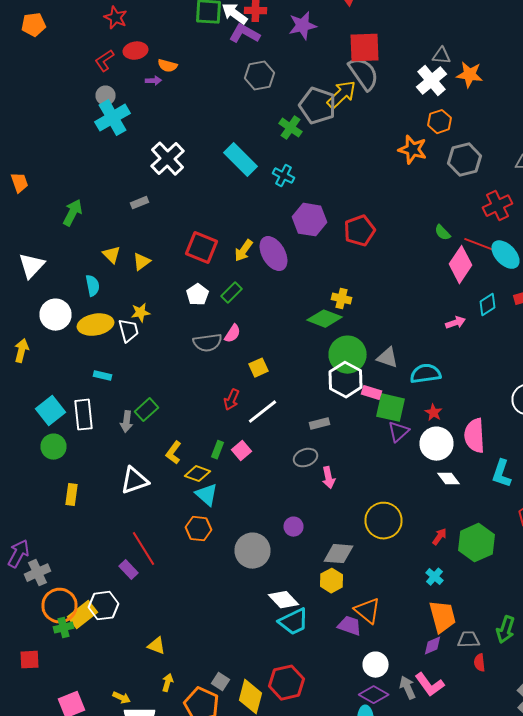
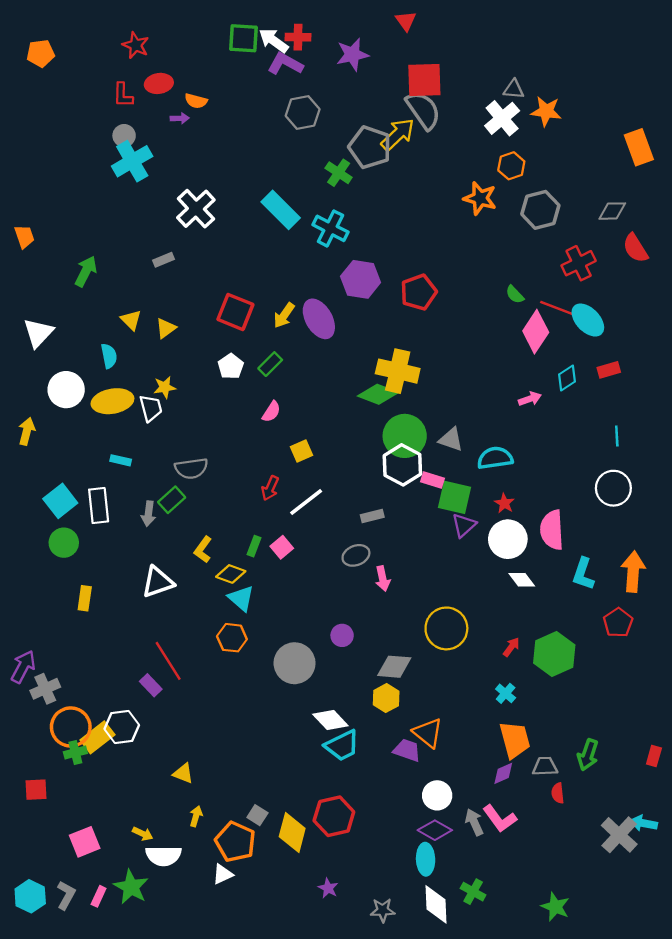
red L-shape: (104, 61) -> (123, 95), turned -55
cyan cross: (284, 176) -> (330, 228), size x1.4
yellow cross: (342, 299) -> (398, 371), size x1.8
gray semicircle: (208, 343) -> (191, 468), moved

